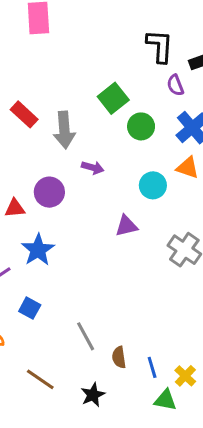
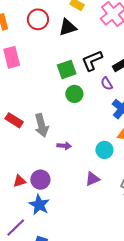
black L-shape: (160, 46) -> (92, 61), turned -105
green square: (113, 98) -> (67, 69), moved, turned 30
green circle: (141, 126) -> (74, 94), moved
purple circle: (49, 192) -> (40, 180), moved

